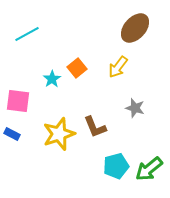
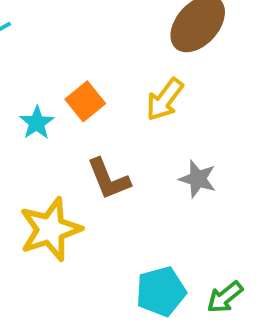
brown L-shape: (95, 127) -> (109, 179), moved
green arrow: (149, 169) -> (225, 297), size x0.7

